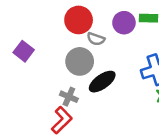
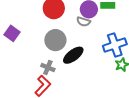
gray semicircle: (96, 39) -> (84, 22), moved

